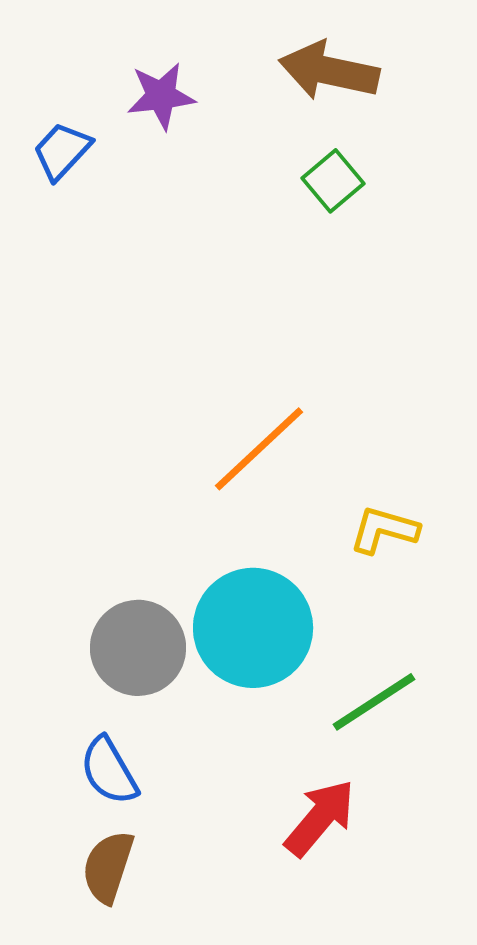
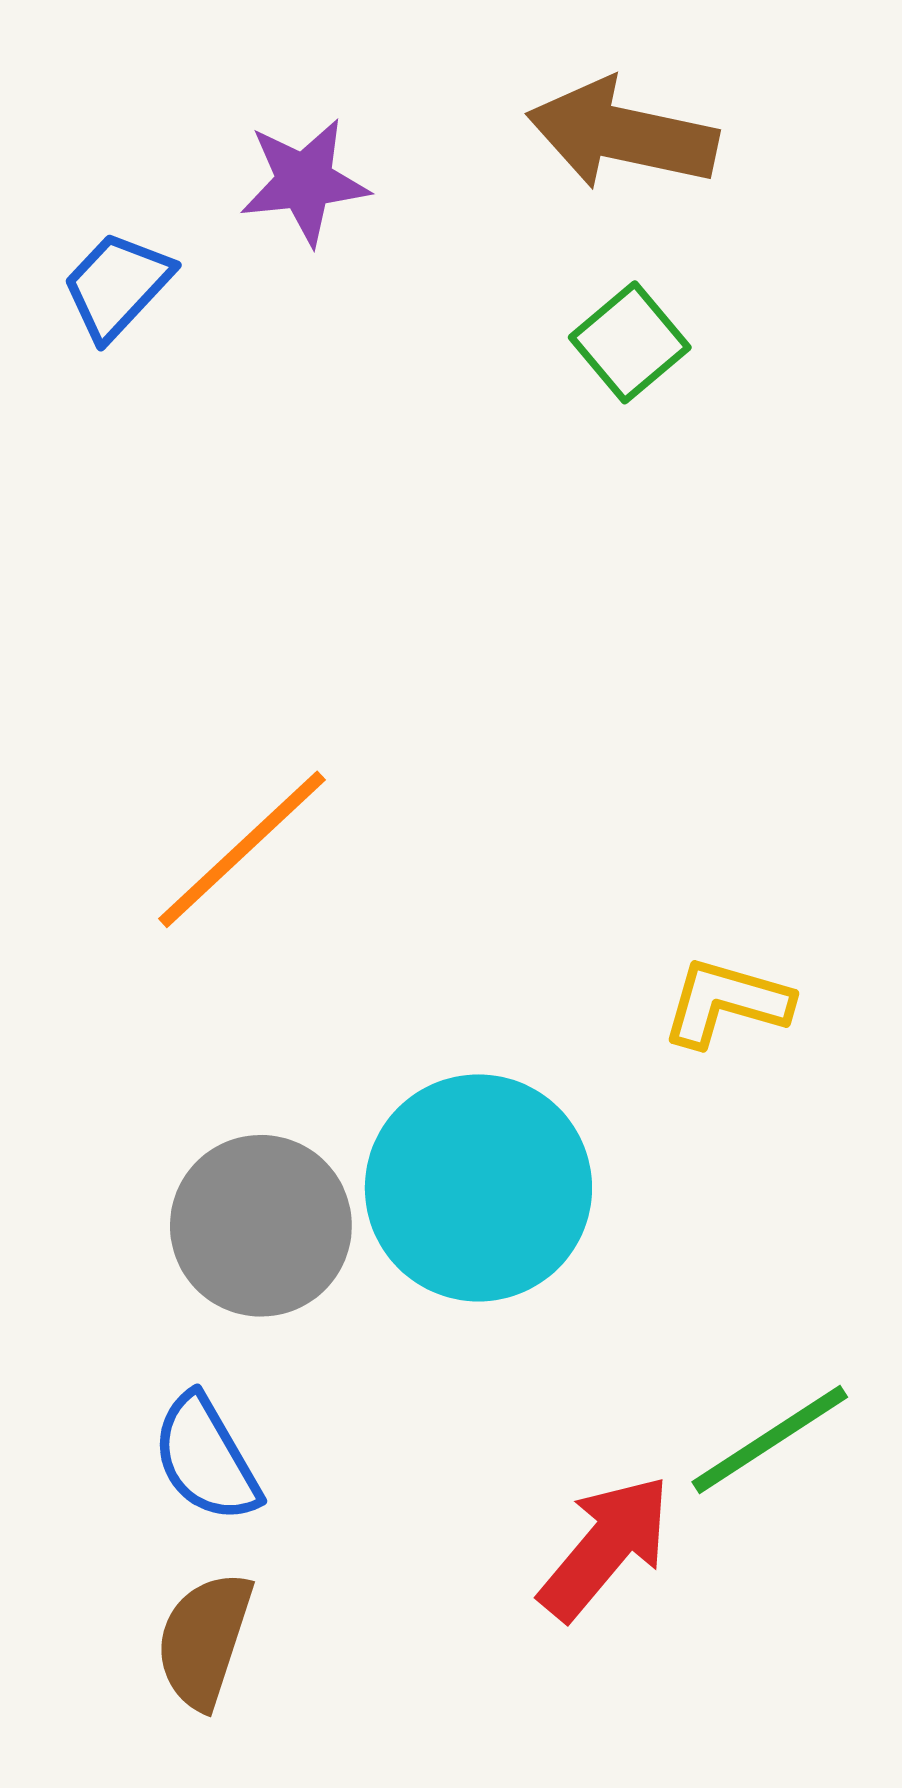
orange line: (259, 449) -> (242, 849), moved
green line: (374, 702) -> (770, 1439), moved

